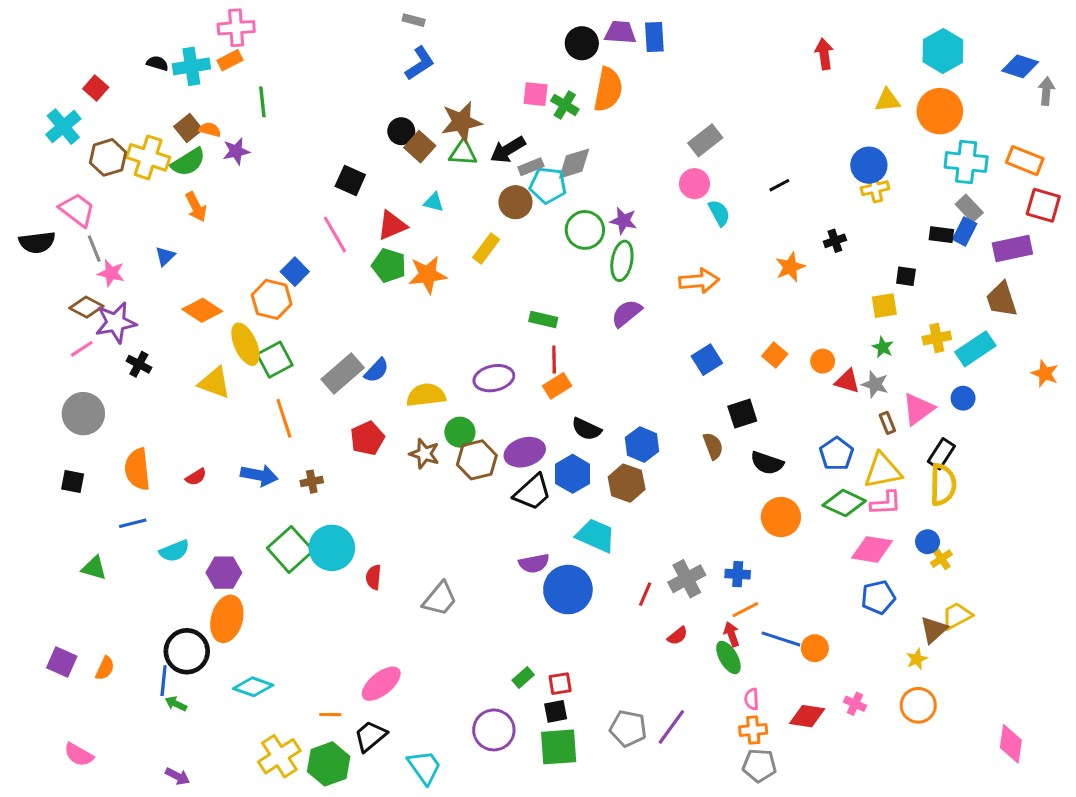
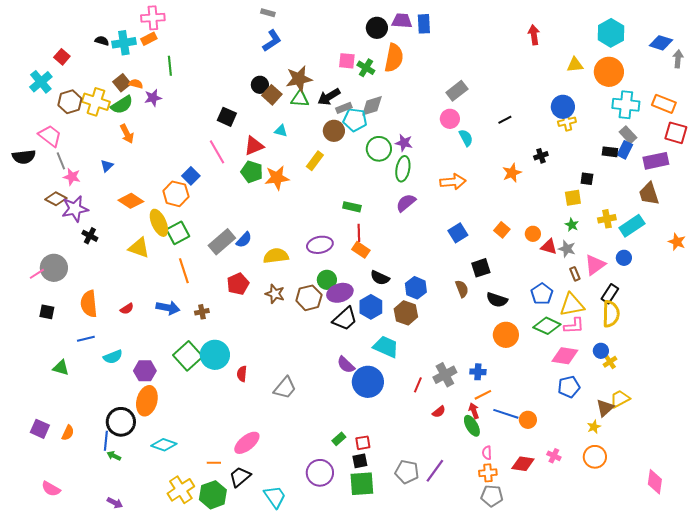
pink line: (82, 349) -> (37, 274), moved
orange rectangle: (557, 386) -> (361, 250), turned 66
green circle: (460, 432) -> (327, 280), moved
purple semicircle: (534, 563) -> (346, 365), turned 54

